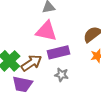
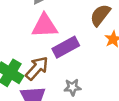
gray star: (61, 75) -> (72, 87), moved

